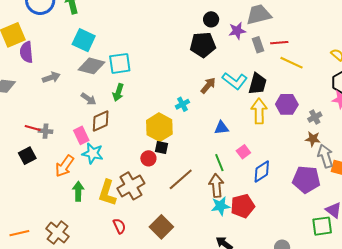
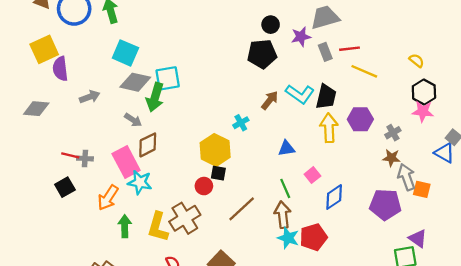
green arrow: (118, 92) -> (155, 97), moved, size x1.4
pink rectangle: (81, 135) -> (126, 162), size x1.5
cyan star: (221, 206) -> (288, 238), turned 30

